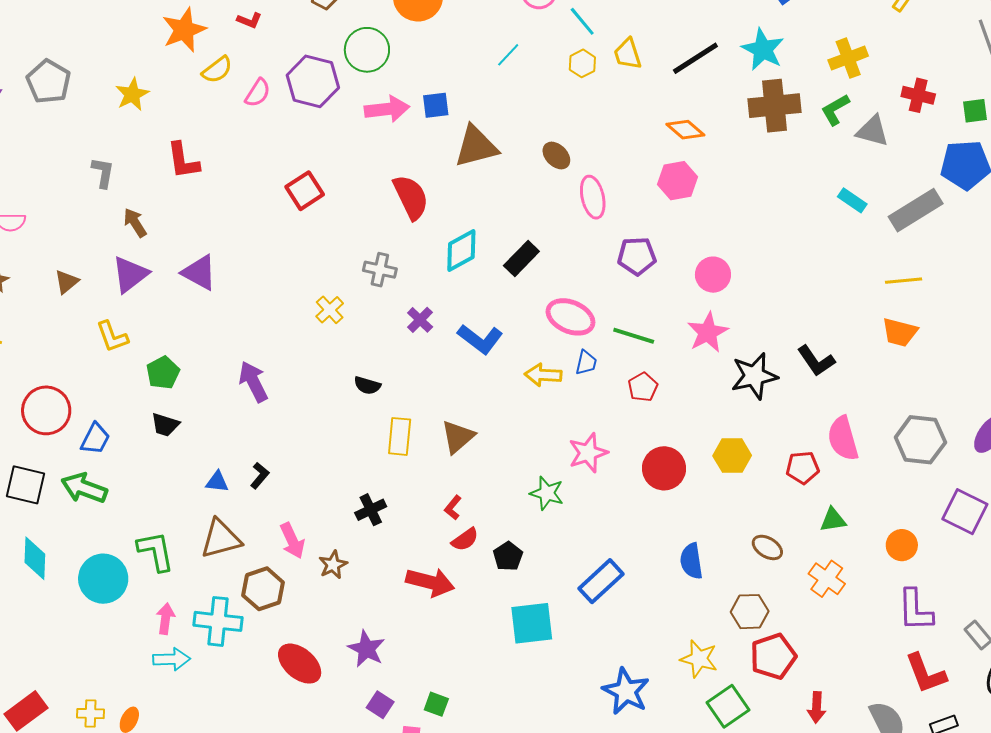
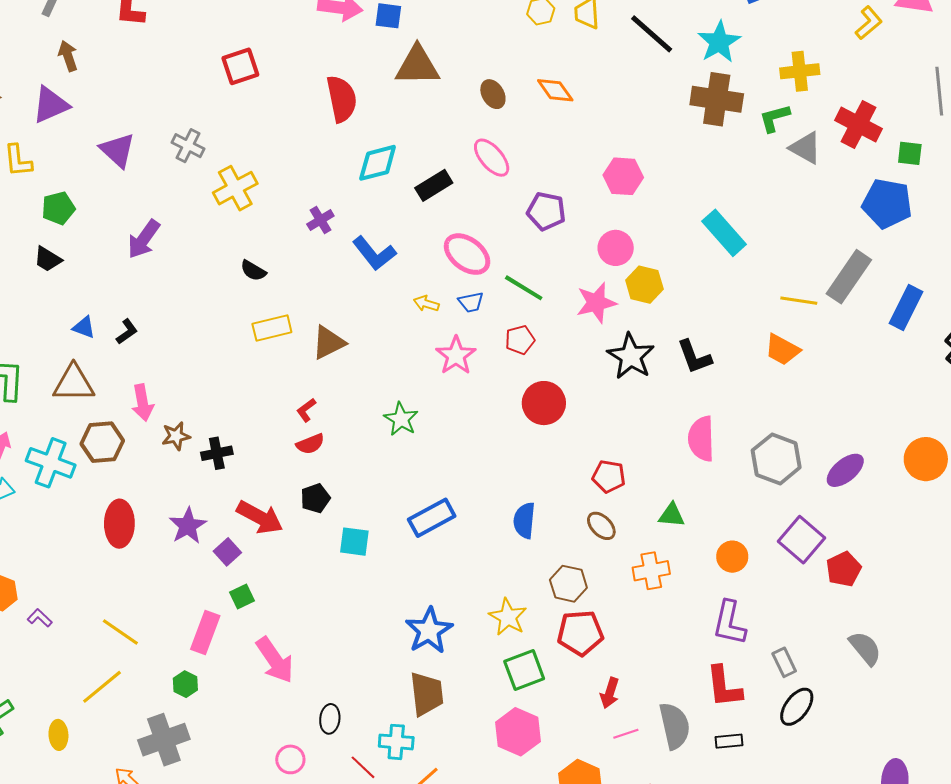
black line: (695, 58) -> (652, 34), turned 60
red cross: (918, 95) -> (858, 124), size x1.4
orange diamond: (685, 130) -> (555, 90), moved
pink hexagon: (677, 181) -> (623, 176), moved
pink ellipse: (593, 197) -> (492, 158), moved, turned -42
cyan rectangle: (852, 200) -> (724, 233), moved, size x1.6
gray rectangle: (916, 210) -> (849, 277), moved, turned -38
gray cross: (380, 270) -> (188, 146), moved
purple triangle: (199, 273) -> (118, 150), moved
yellow cross: (330, 310) -> (235, 188), size x1.5
blue trapezoid: (586, 363) -> (471, 302), turned 52
yellow arrow: (543, 375) -> (426, 304), size x0.7
black star: (754, 376) -> (631, 356), turned 30
purple arrow: (253, 382) -> (144, 239), turned -132
yellow rectangle: (400, 436) -> (272, 328), turned 57
pink star: (588, 453) -> (456, 356), moved, turned -30
yellow hexagon: (732, 456) -> (644, 285), moved
red circle: (664, 468) -> (544, 403), moved
red pentagon: (803, 468) -> (609, 476), moved
black cross: (371, 510) -> (217, 453), moved
black pentagon: (508, 556) -> (315, 498), moved
orange cross: (827, 579) -> (651, 571), turned 30
red arrow: (430, 582) -> (260, 517), moved
cyan square: (532, 623) -> (354, 542), size x0.7
red ellipse: (300, 664) -> (119, 524), turned 36
green square: (436, 704) -> (242, 597), turned 30
purple square: (380, 705) -> (227, 552), moved

